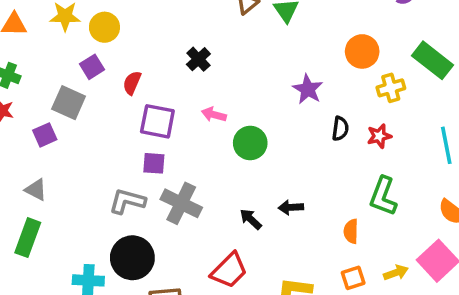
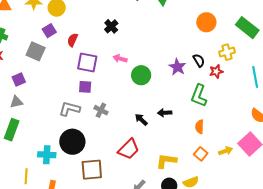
yellow cross: (391, 88) -> (227, 52), moved
purple star: (308, 89) -> (177, 67), moved
black semicircle: (340, 129) -> (199, 60), moved, turned -40
purple square: (45, 135) -> (19, 80), moved
gray triangle: (36, 190) -> (16, 102), turned -40
green L-shape: (383, 196) -> (199, 96), moved
gray cross: (181, 203) -> (101, 110), size x0.6
orange square: (353, 278) -> (201, 154), turned -32

